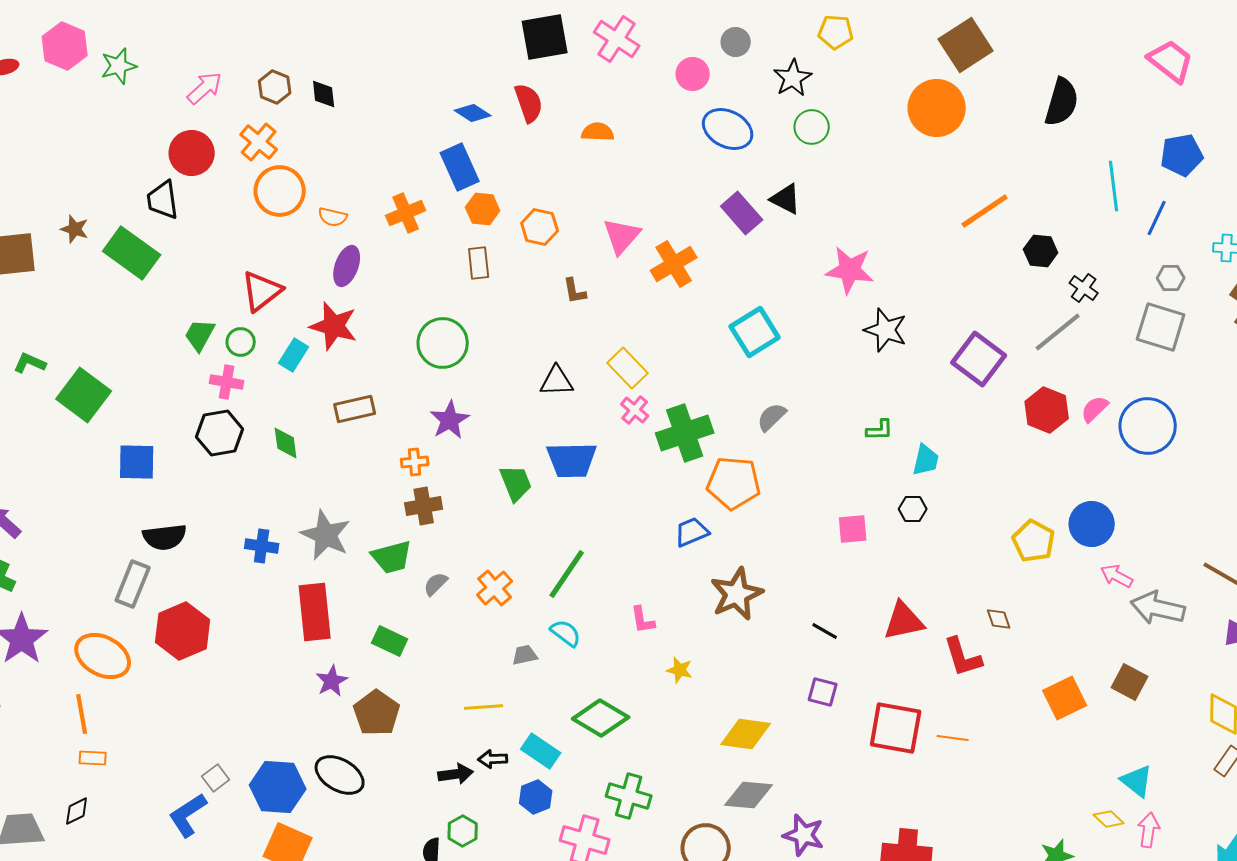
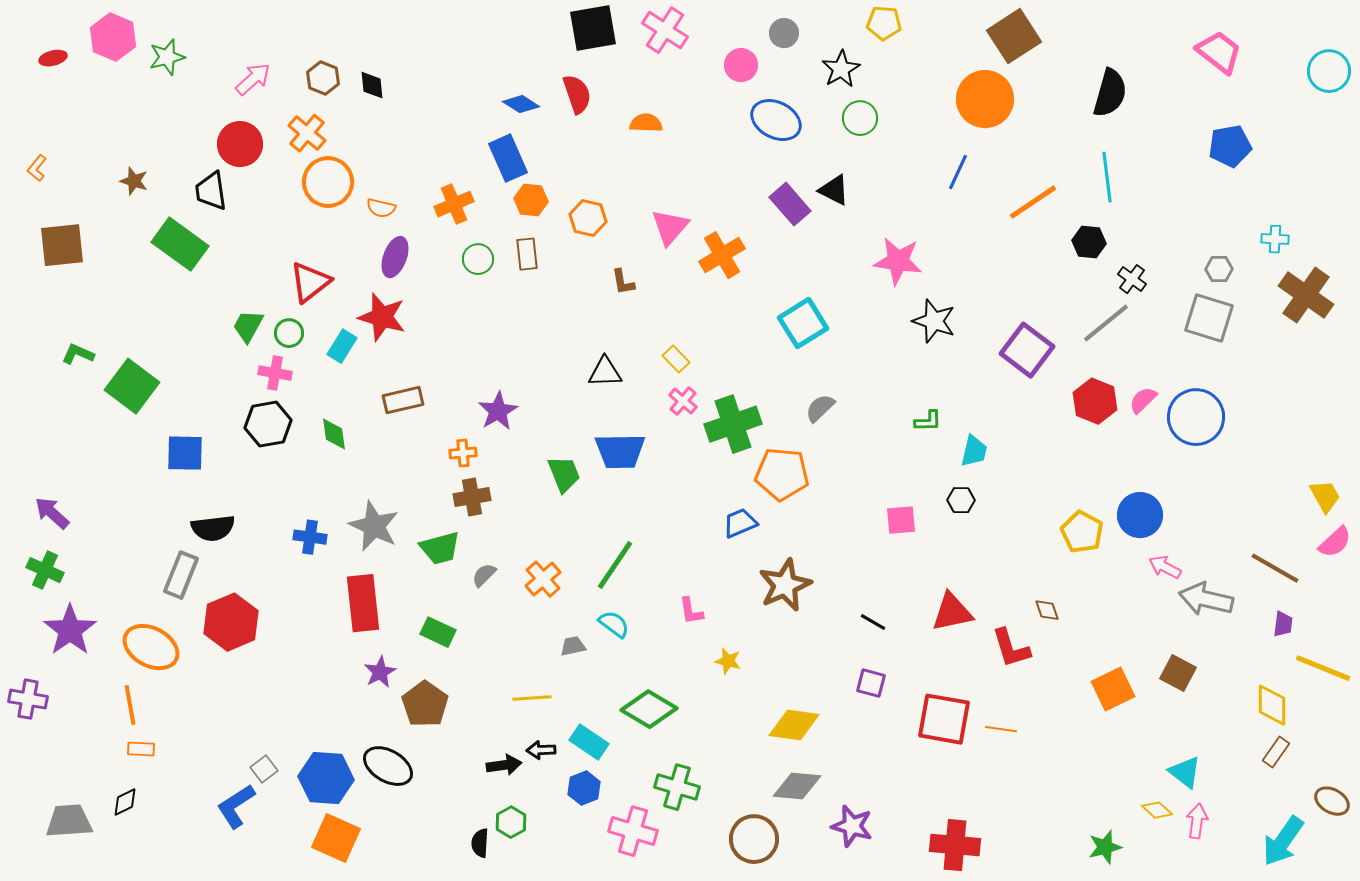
cyan line: (1114, 186) -> (1107, 177), moved
blue line: (1157, 218) -> (958, 172), moved
brown star: (75, 229) -> (134, 181), moved
green circle: (443, 343) -> (478, 259), moved, size x0.6
yellow rectangle: (628, 368) -> (676, 359), size x0.7

